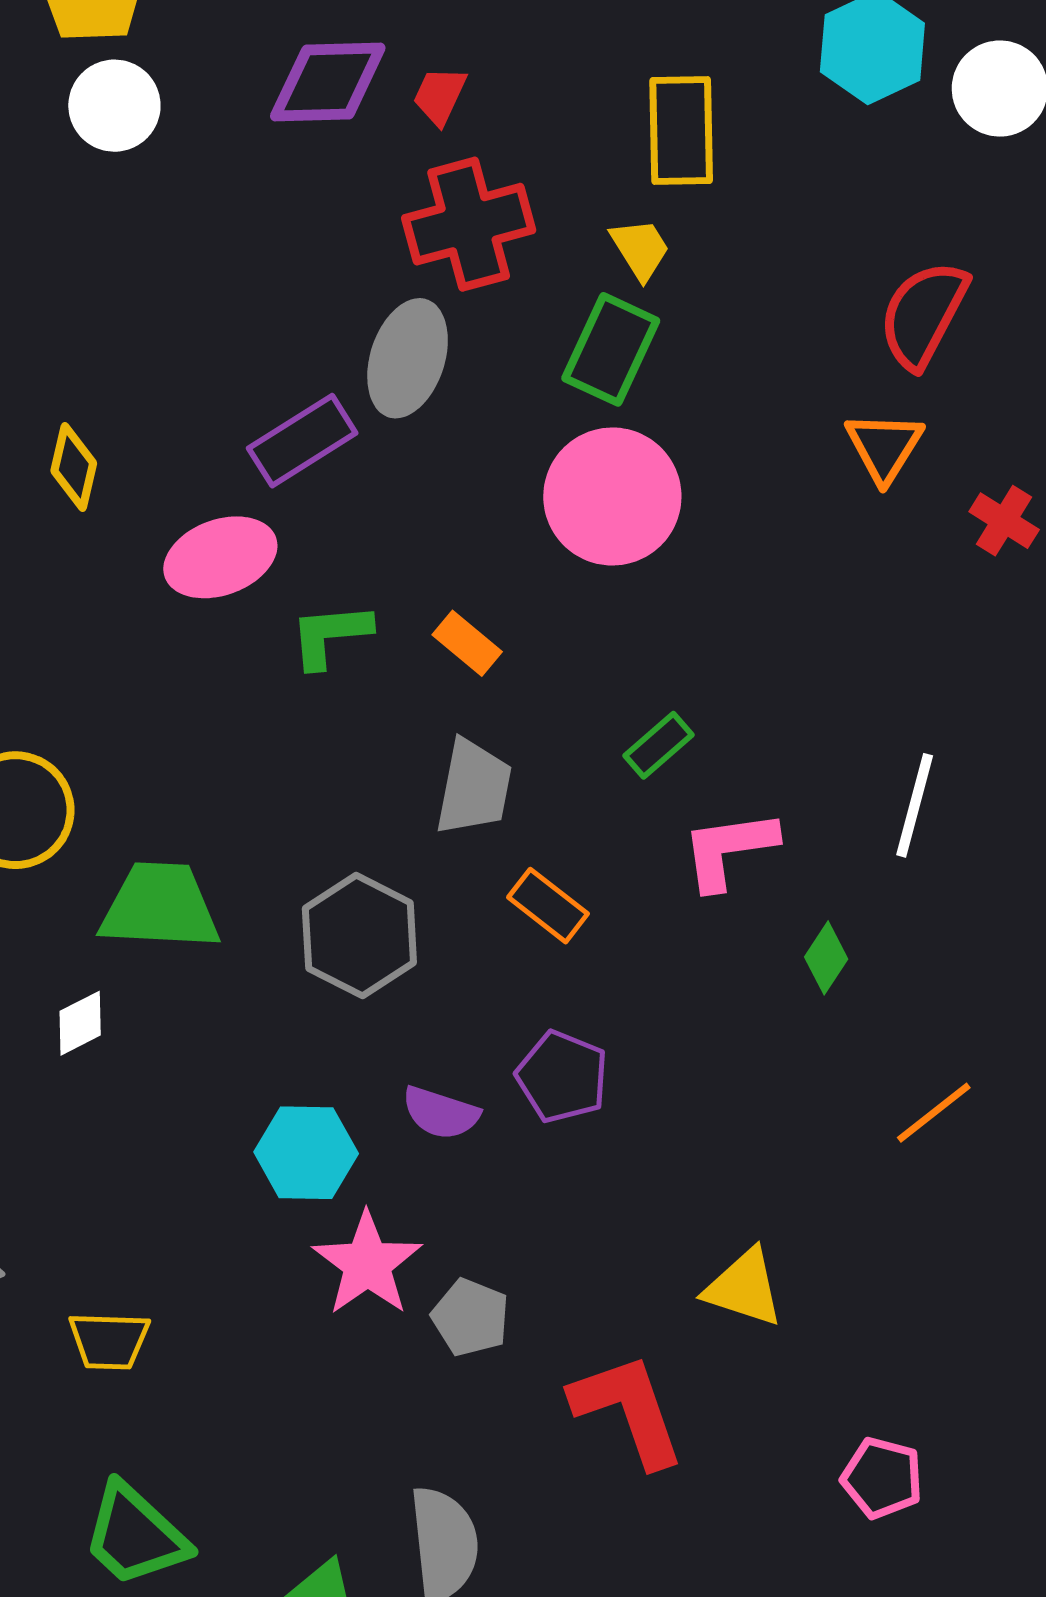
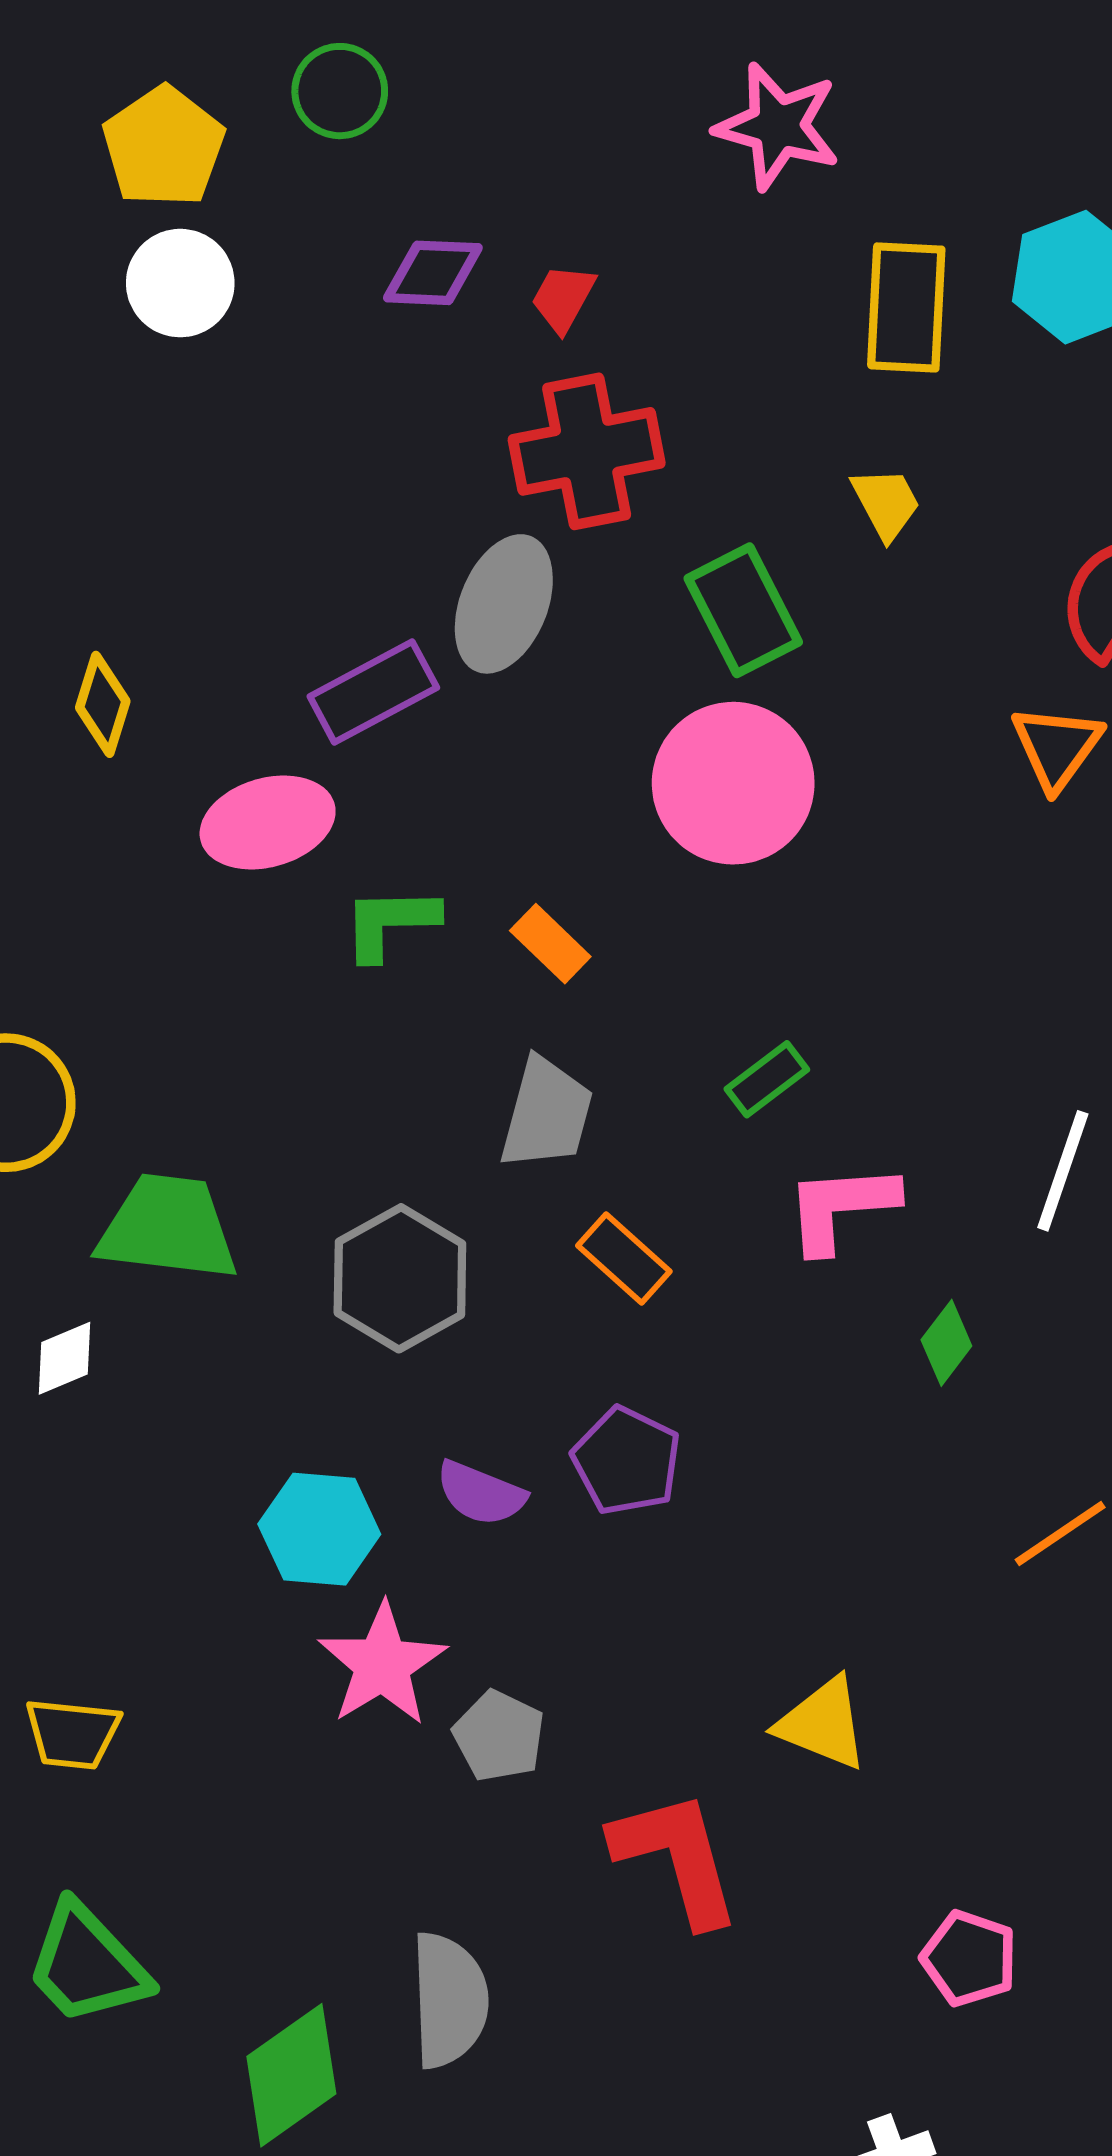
purple diamond: (328, 82) -> (433, 273), size x0.7
yellow rectangle: (681, 131) -> (906, 307), moved
yellow trapezoid: (640, 249) -> (886, 503), moved
green rectangle: (611, 349) -> (743, 610), turned -56

